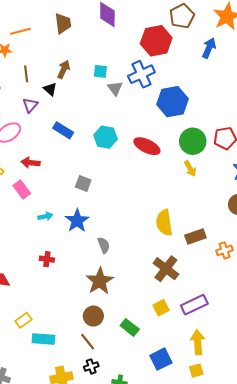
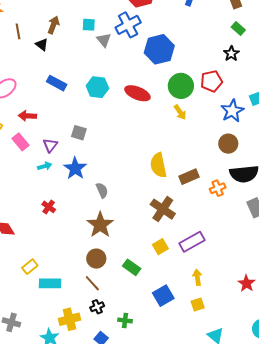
purple triangle: (30, 105) -> (50, 145), moved
red cross: (47, 259) -> (49, 207), turned 32
yellow arrow: (198, 342) -> (197, 277), size x0.7

